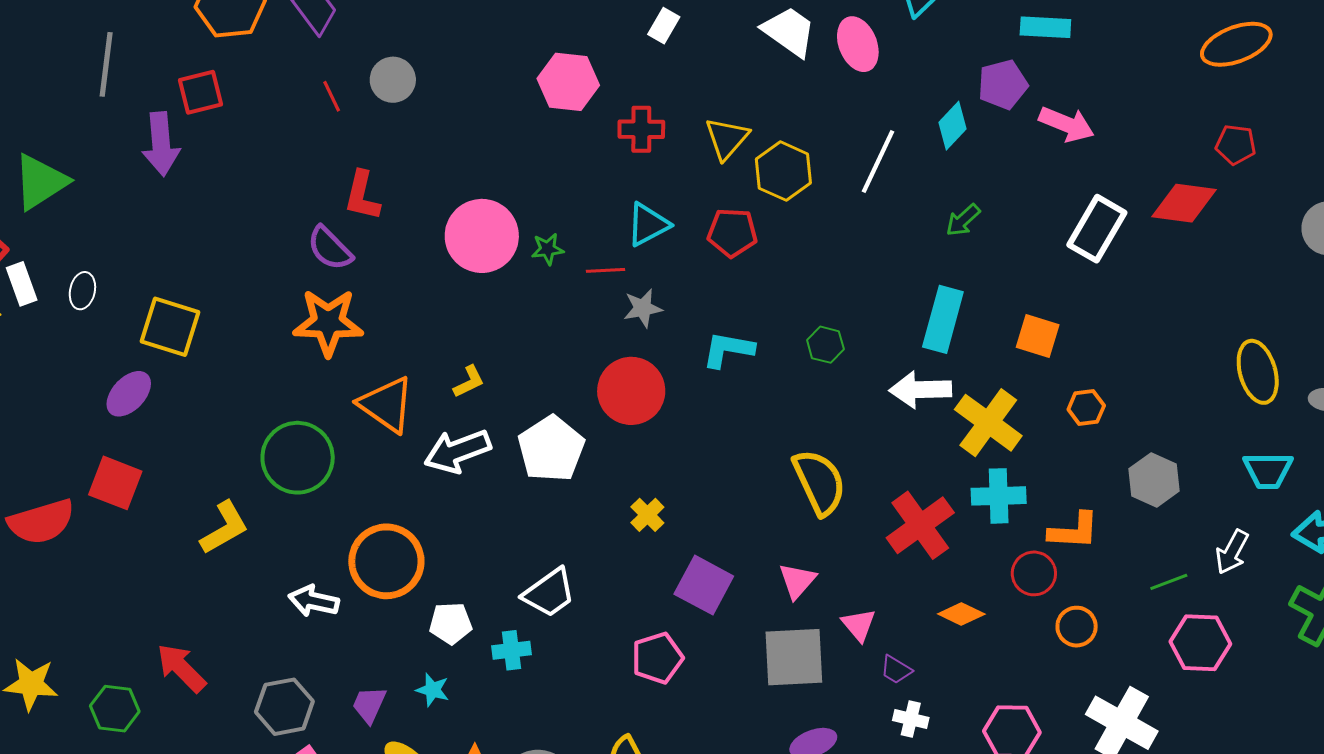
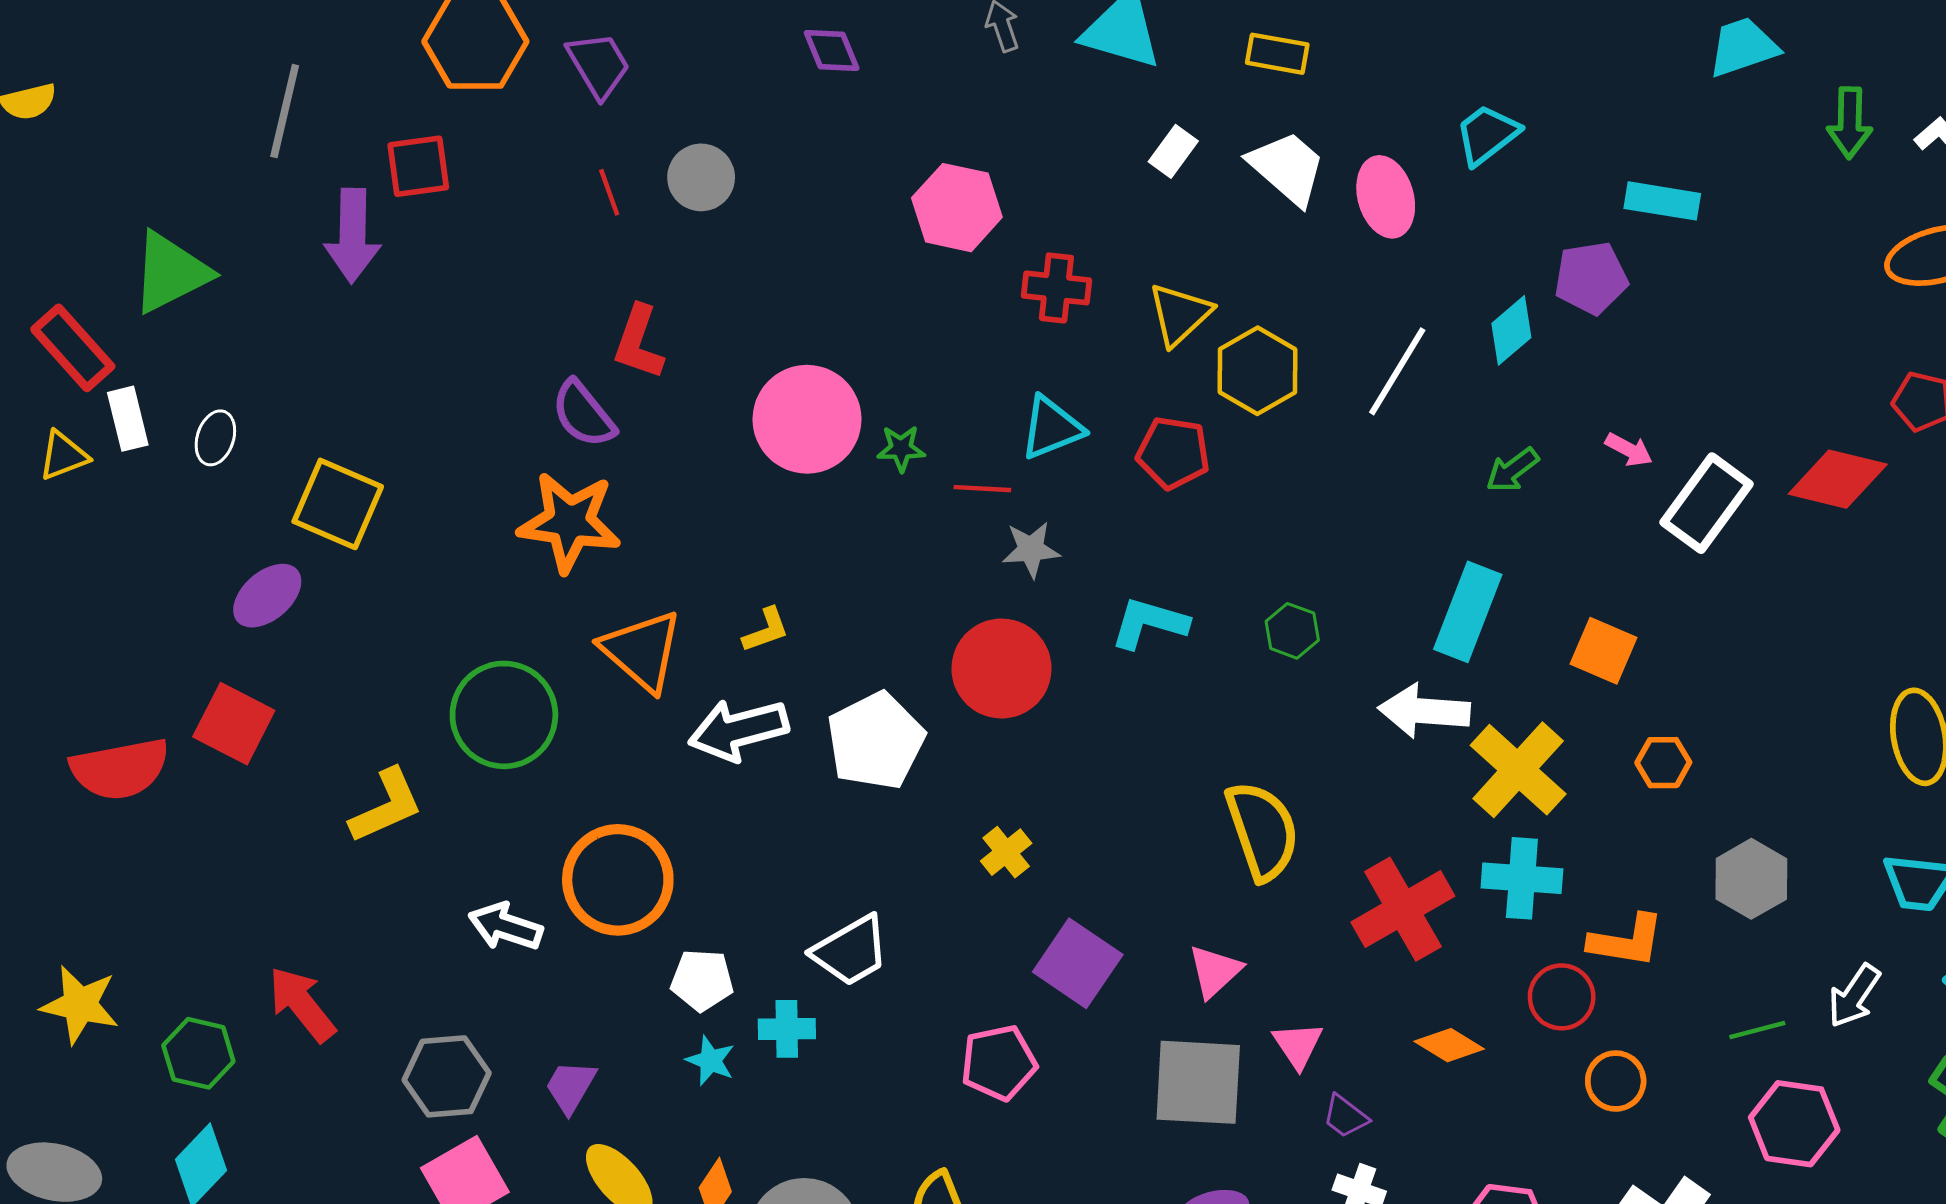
white rectangle: (664, 26) -> (1173, 151), moved
pink arrow: (1067, 124) -> (1629, 450), moved, size x0.6
cyan star: (433, 690) -> (710, 1061), moved

